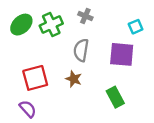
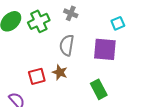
red square: (35, 78) -> (37, 76), moved, size x0.7

